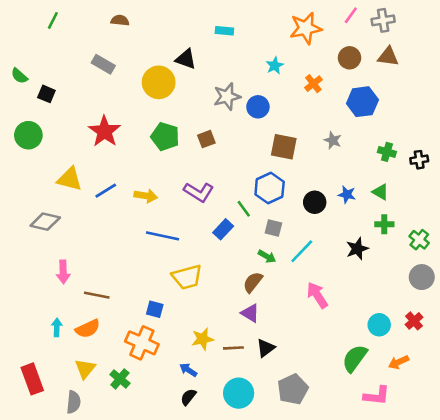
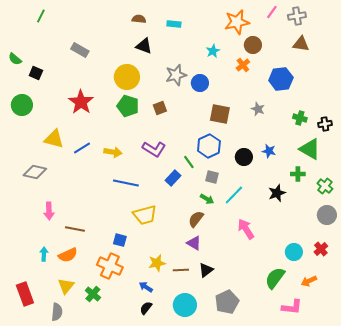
brown semicircle: (120, 20) -> (139, 19), moved
brown circle: (350, 58) -> (253, 45), moved
yellow circle: (159, 82) -> (127, 77), moved
green triangle: (380, 192) -> (310, 149), moved, size x1.6

